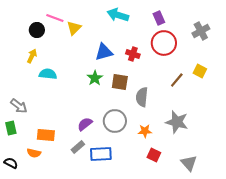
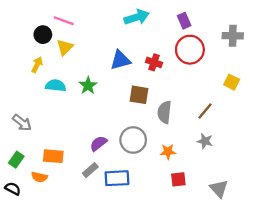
cyan arrow: (118, 15) -> (137, 17), turned 145
yellow triangle: (74, 28) -> (65, 47), moved
gray cross: (201, 31) -> (233, 36), turned 30
green star: (95, 78) -> (88, 86), moved
brown line: (177, 80) -> (205, 111), moved
gray star: (177, 122) -> (205, 141), size x0.6
green rectangle: (11, 128) -> (16, 160), moved, turned 48
red square: (154, 155) -> (178, 179), turned -32

